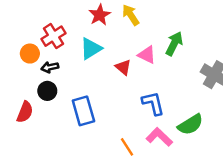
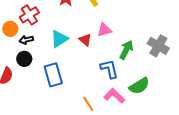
green arrow: (174, 44) -> (126, 50), moved
cyan triangle: (91, 49) -> (59, 39), moved
pink triangle: (147, 55) -> (104, 30), turned -42

